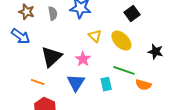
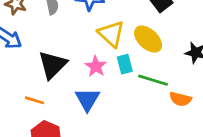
yellow triangle: (95, 36) -> (111, 34), size x1.5
cyan rectangle: (106, 84) -> (125, 64), moved

